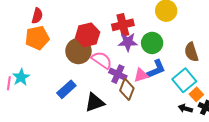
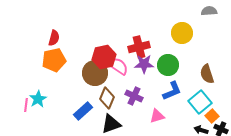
pink semicircle: (102, 60) -> (118, 66), moved
pink triangle: (141, 75) -> (157, 116), moved
brown diamond: (127, 89) -> (107, 98), moved

